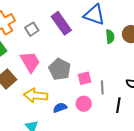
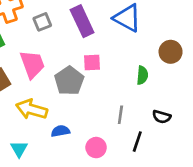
green semicircle: (110, 37) -> (142, 75), moved
pink square: (85, 78) -> (92, 63), moved
pink circle: (84, 104) -> (96, 148), moved

